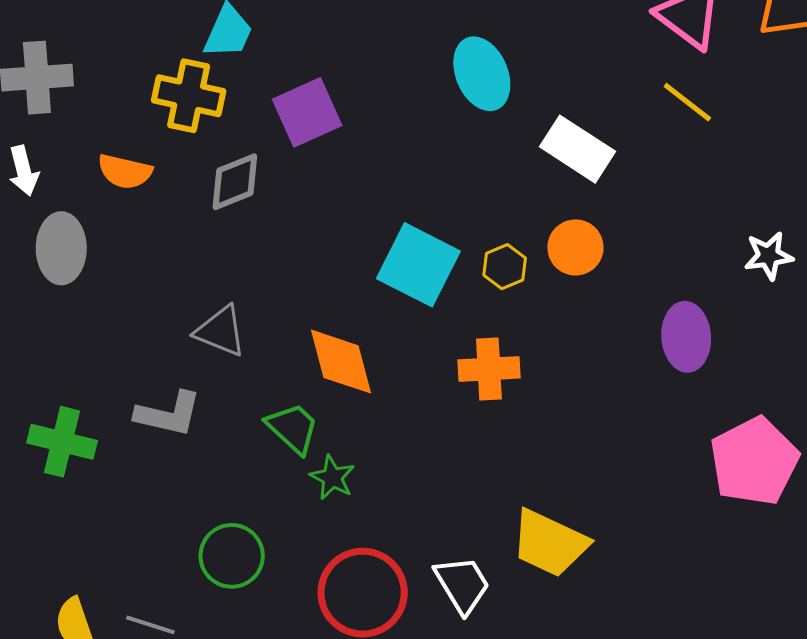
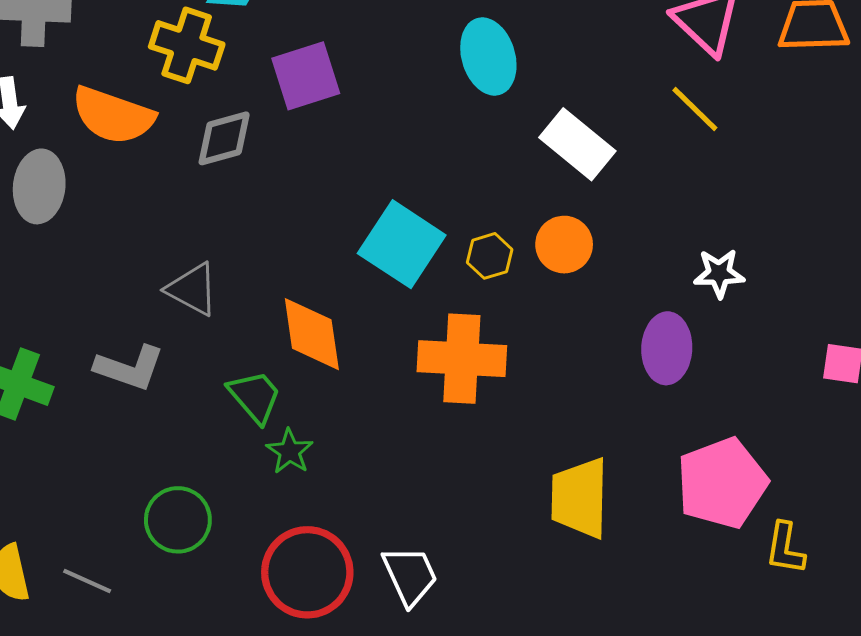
orange semicircle: (125, 172) -> (113, 115), size x1.5
white star: (769, 256) -> (719, 273), moved
orange cross: (489, 369) -> (462, 359), size x1.4
yellow trapezoid: (550, 543) -> (580, 498), moved, turned 60

